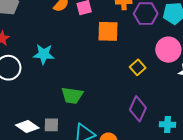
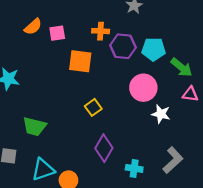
yellow square: (138, 67) -> (93, 107), moved

